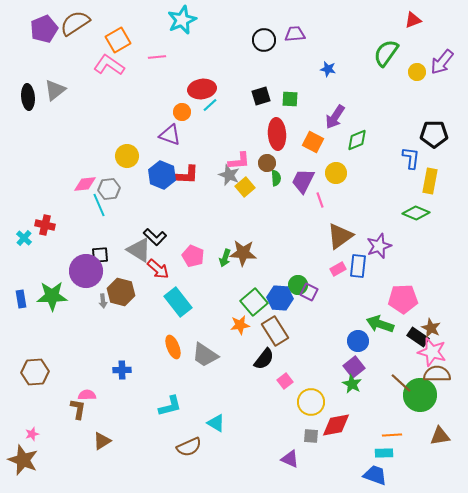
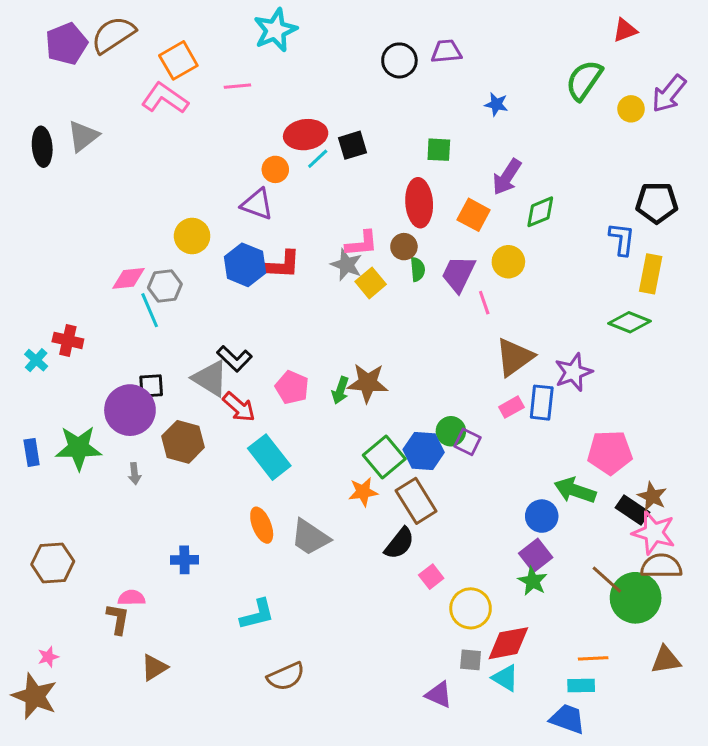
black square: (261, 96) -> (352, 145), moved
gray arrow: (103, 301) -> (135, 474), moved
cyan triangle: (216, 423) -> (505, 678), moved

